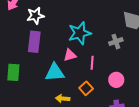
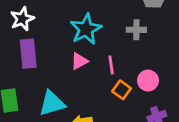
gray cross: (116, 42) -> (136, 30), turned 32
cyan triangle: (55, 72) -> (52, 103), moved
orange square: (86, 88) -> (122, 90), moved

